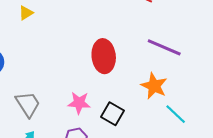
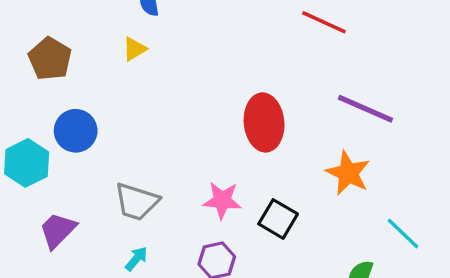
gray trapezoid: (28, 104) -> (137, 202), turned 140
cyan line: (176, 114) -> (403, 234), moved

